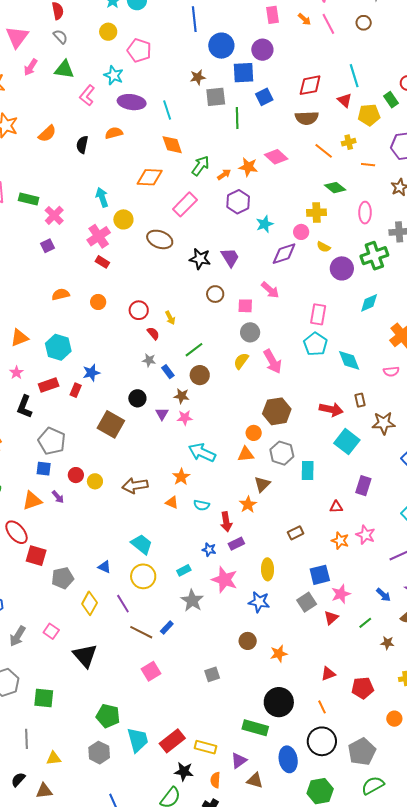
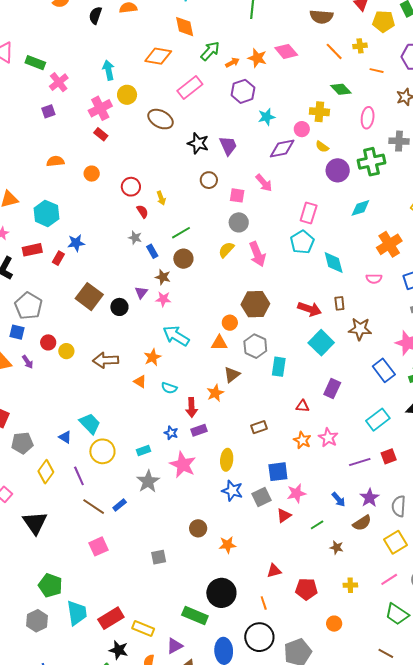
black circle: (137, 398) -> (119, 307), moved
cyan trapezoid: (142, 544) -> (90, 424), moved
blue star: (259, 602) -> (232, 491), moved

